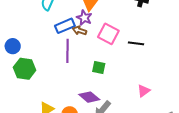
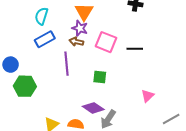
blue rectangle: (65, 26) -> (45, 39), moved

